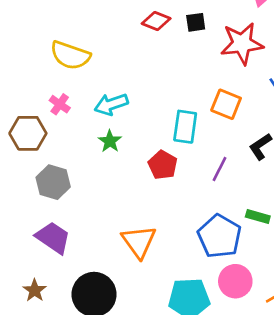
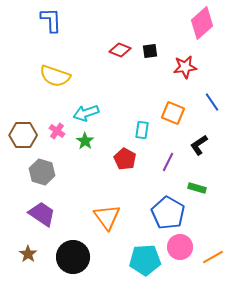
red star: (242, 43) -> (185, 67), size x0.7
pink cross: (60, 104) -> (57, 131), moved
cyan rectangle: (185, 127) -> (142, 130), size x0.7
green rectangle: (258, 216) -> (197, 188), moved

